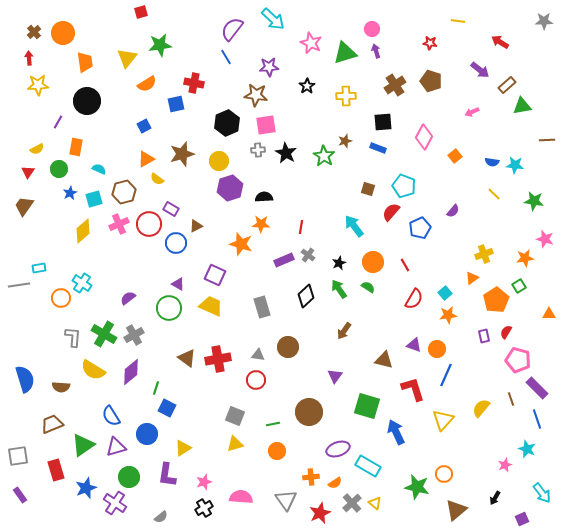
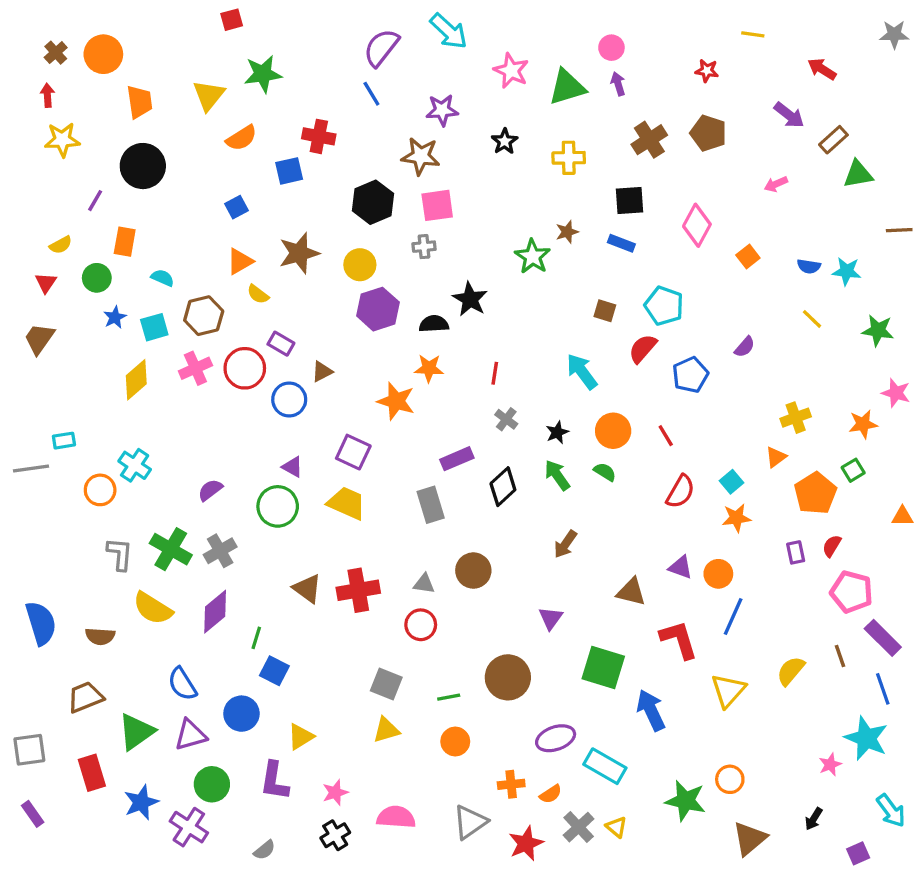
black star: (286, 153) -> (470, 299), moved
purple rectangle: (284, 260) -> (457, 459), moved
cyan star: (527, 449) -> (866, 738), size x1.5
gray triangle: (286, 500) -> (470, 822), turned 30

